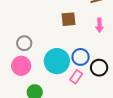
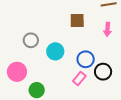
cyan circle: (57, 61) -> (55, 51), moved, size x0.7
pink circle: (21, 66) -> (17, 72), moved

